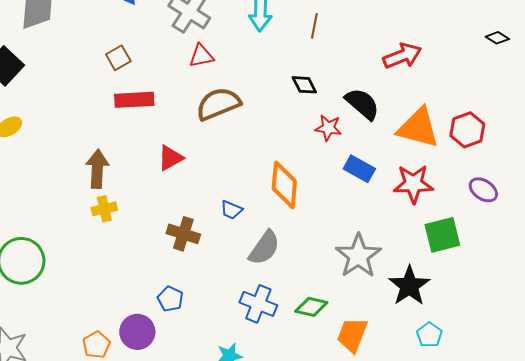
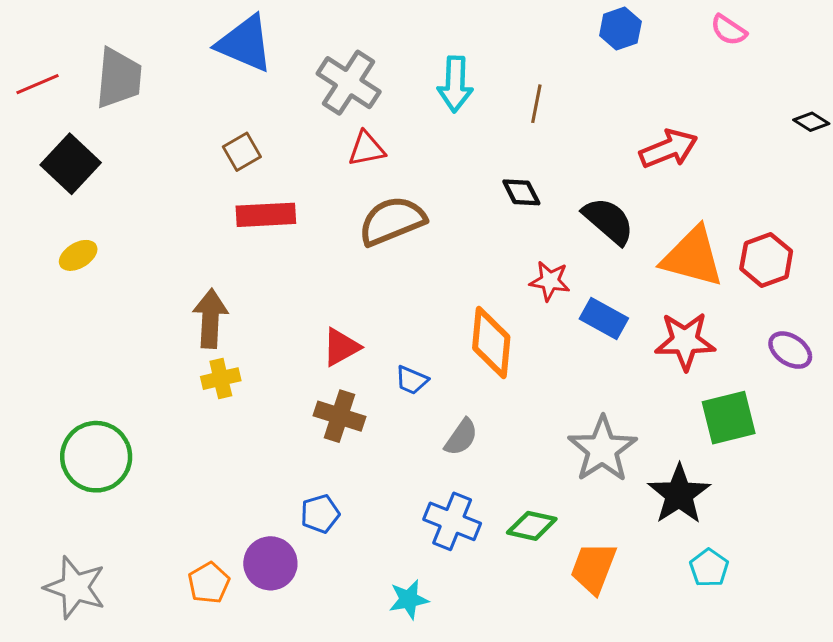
red star: (328, 128) -> (550, 281), moved
red triangle: (170, 158) -> (341, 347), moved
gray semicircle: (264, 248) -> (461, 437), size x0.7
blue pentagon: (170, 299) -> (320, 514), turned 30

